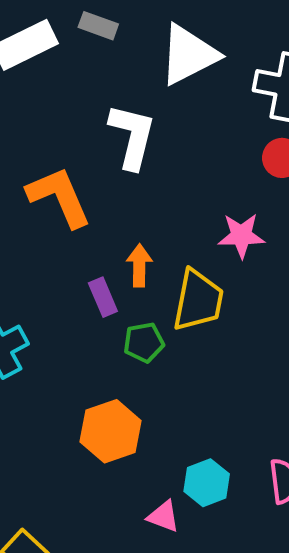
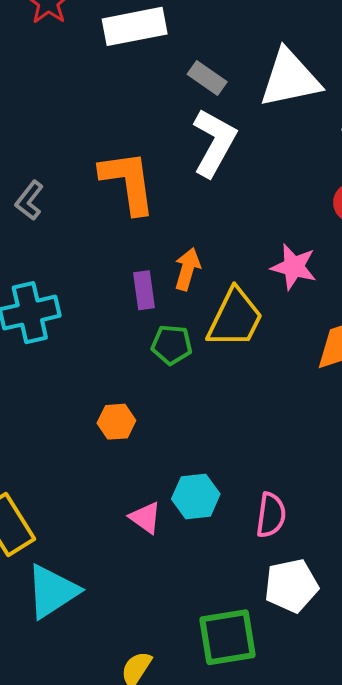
gray rectangle: (98, 26) -> (207, 78), moved
orange hexagon: (111, 431) -> (116, 422), size x0.6

